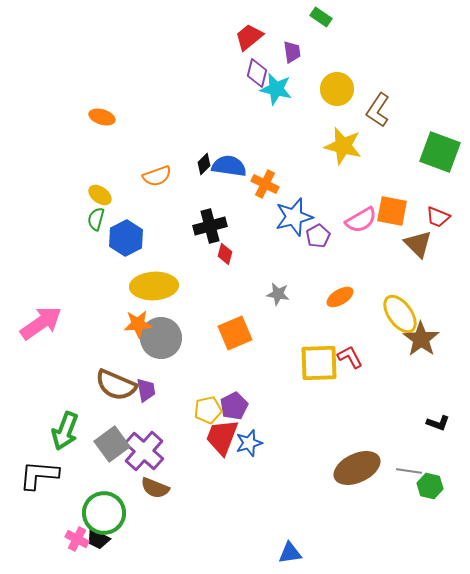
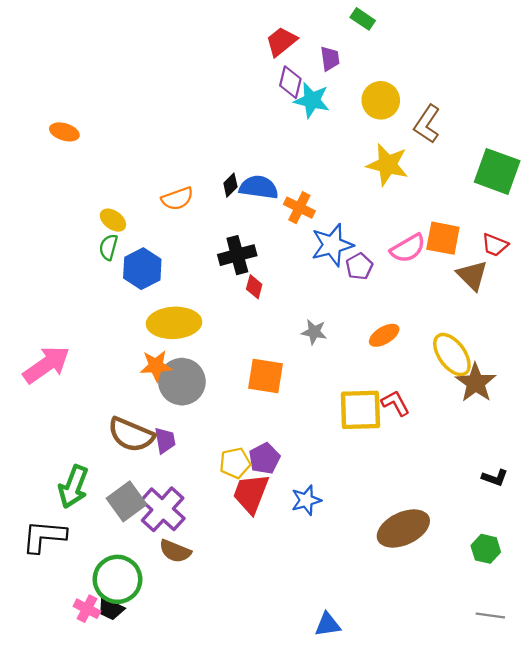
orange ellipse: (102, 117) -> (64, 132), moved
orange square: (235, 333) -> (266, 376), turned 32
blue star: (249, 443) -> (306, 500), moved
gray line: (409, 471) -> (490, 615), moved

